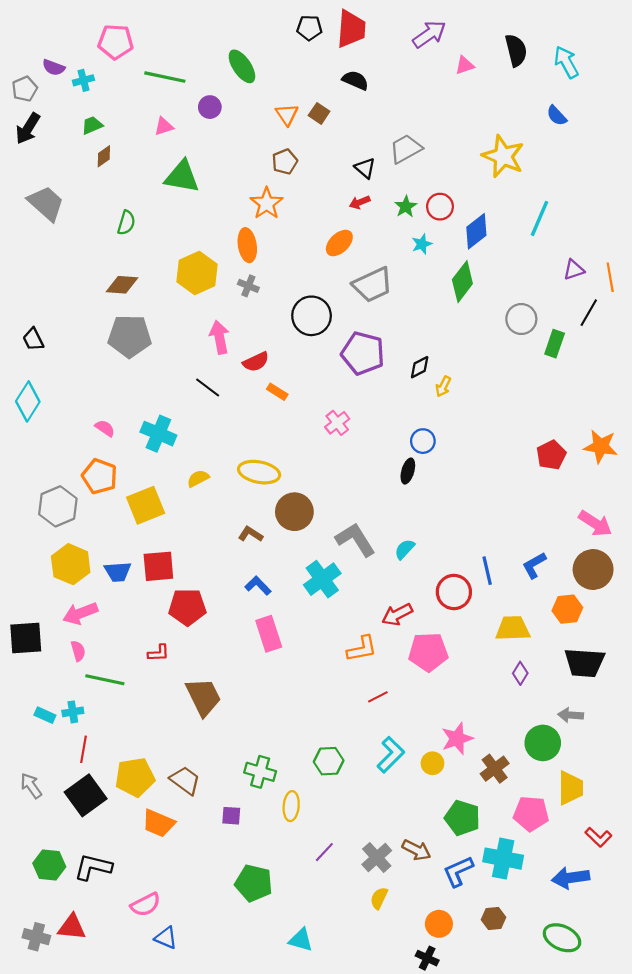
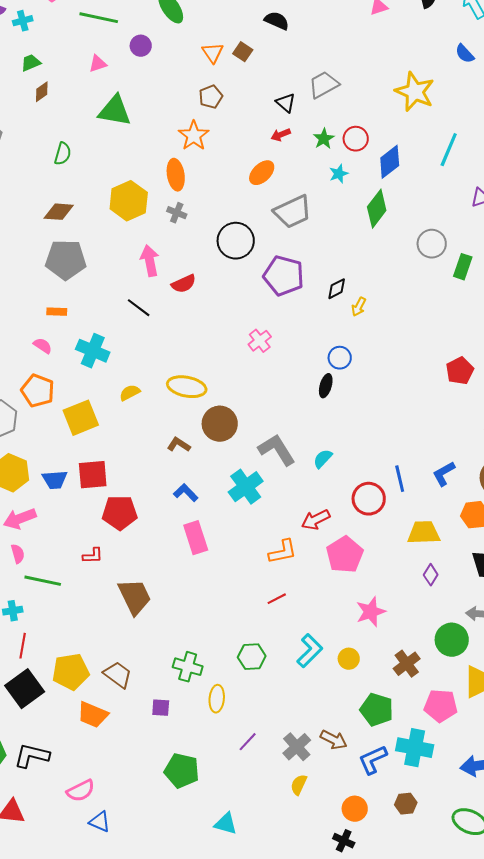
orange rectangle: (277, 392) -> (57, 312), moved, turned -30
pink pentagon: (428, 652) -> (345, 555), turned -30
red line: (378, 697) -> (277, 599), moved
pink star: (457, 739) -> (371, 612), moved

